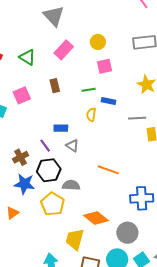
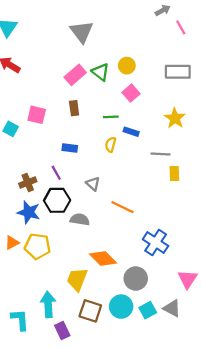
pink rectangle: (64, 50) -> (75, 75), moved
green triangle: (27, 57) -> (100, 72), moved
pink square: (104, 66) -> (131, 93), turned -35
pink square: (22, 95) -> (37, 115), turned 30
blue rectangle: (61, 128) -> (70, 148), moved
gray triangle: (72, 146) -> (93, 184), moved
blue cross: (142, 198) -> (156, 243), turned 30
yellow pentagon: (53, 204) -> (37, 246), moved, turned -30

